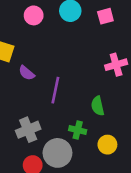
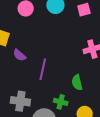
gray cross: (28, 130) -> (20, 101), turned 30

